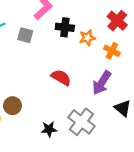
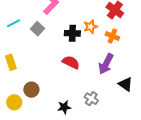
black cross: (65, 27) -> (72, 33), moved
gray square: (25, 35) -> (38, 29), turned 32
gray cross: (81, 122) -> (91, 99), size x0.6

